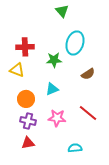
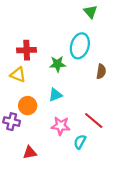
green triangle: (62, 11) -> (91, 12), moved
brown semicircle: (88, 74) -> (101, 71), moved, turned -48
purple cross: (28, 121) -> (12, 122), moved
cyan semicircle: (75, 148) -> (80, 142), moved, turned -56

